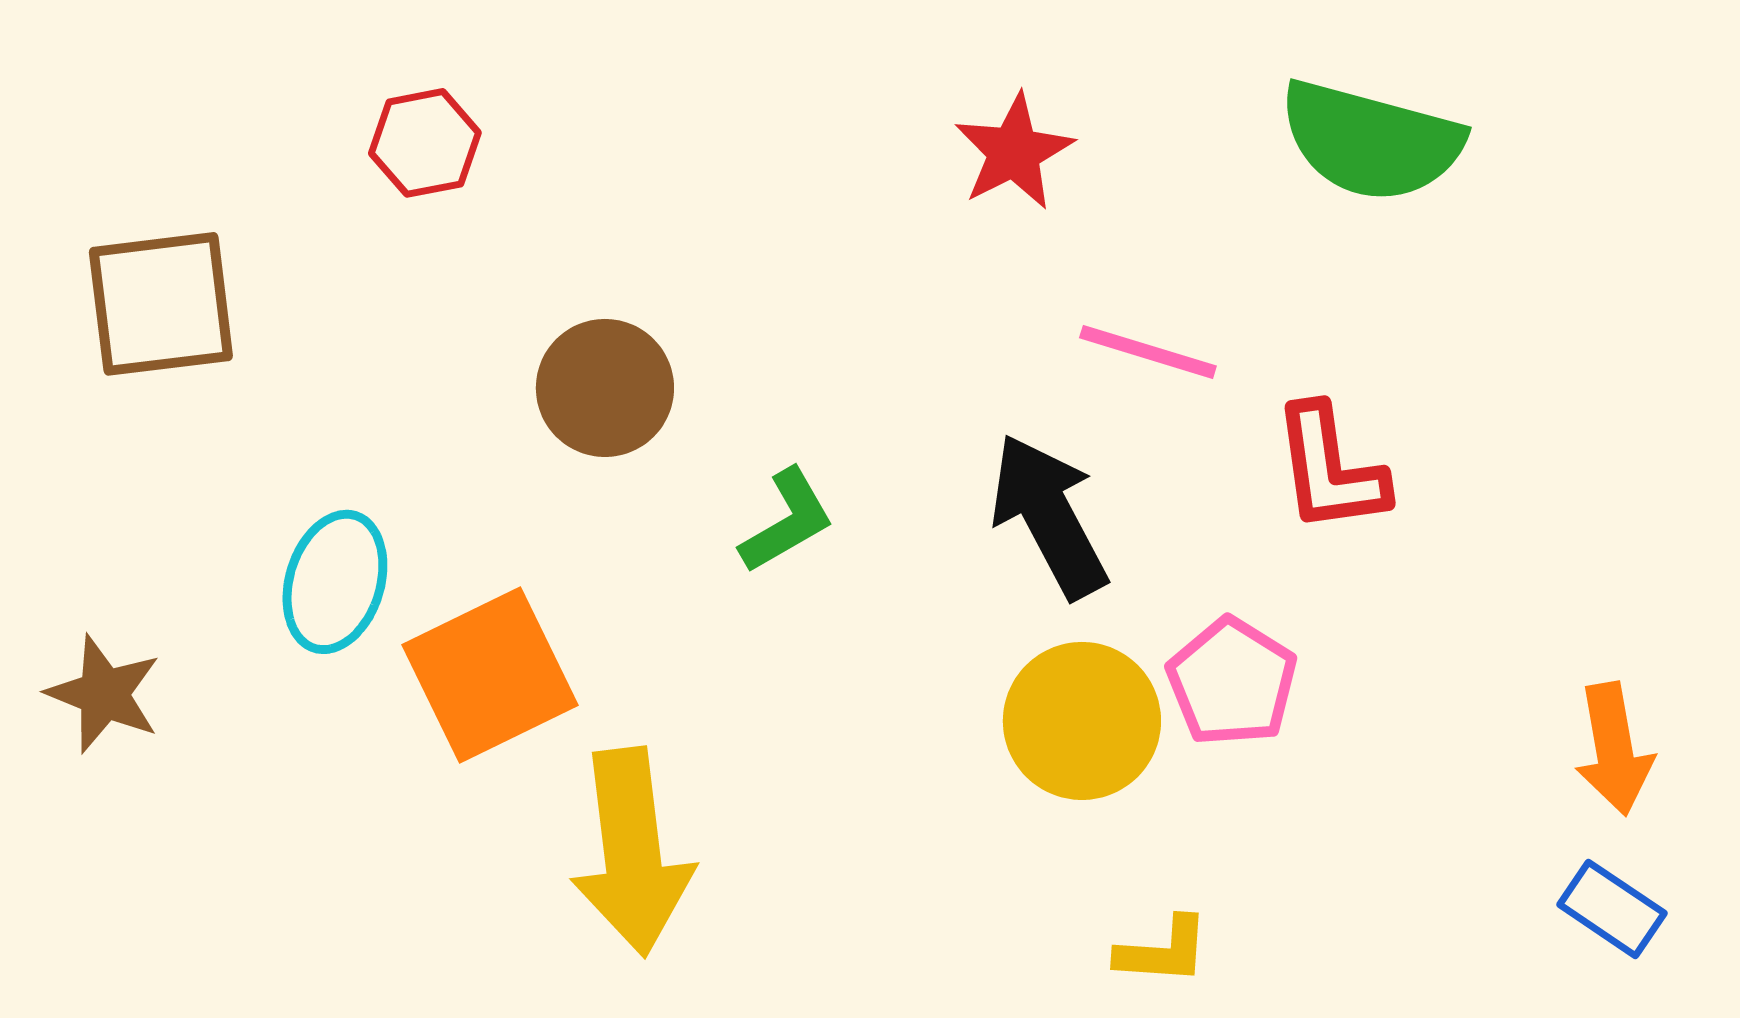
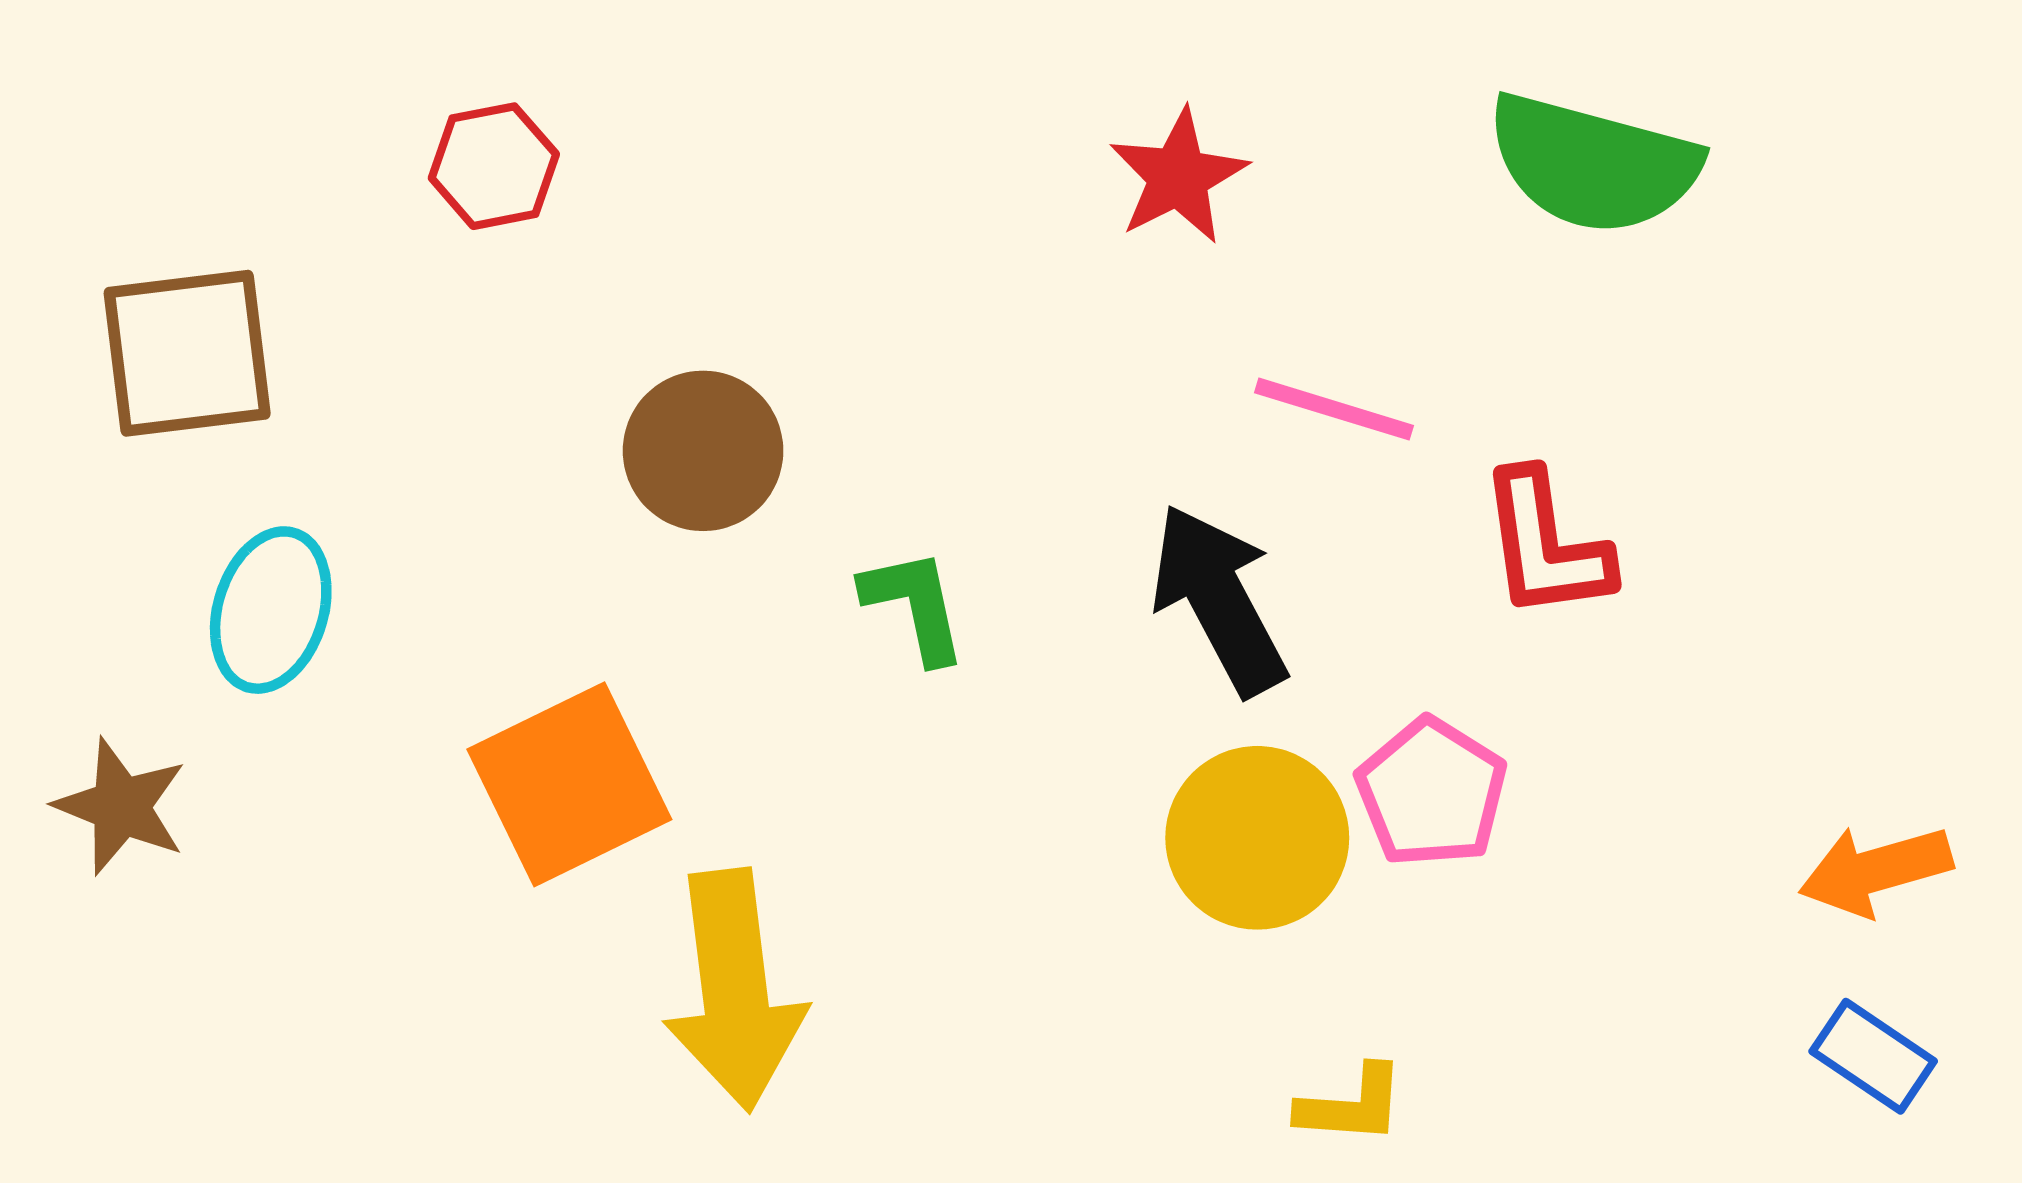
green L-shape: (787, 521) -> (914, 605), turned -72
cyan ellipse: (335, 582) -> (271, 610), moved
orange arrow: (1614, 749) -> (1875, 870), turned 84

